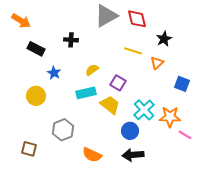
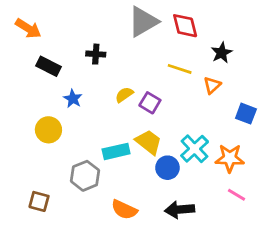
purple square: (118, 83) -> (150, 103), moved
cyan rectangle: (86, 93) -> (116, 151), moved
blue circle: (130, 131) -> (167, 168), moved
pink line: (185, 135) -> (236, 195), moved

